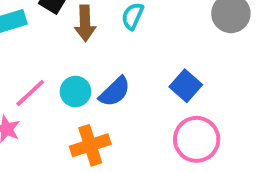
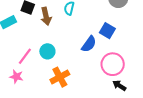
blue square: (186, 86) -> (107, 31), moved
blue semicircle: (115, 92) -> (89, 44), moved

